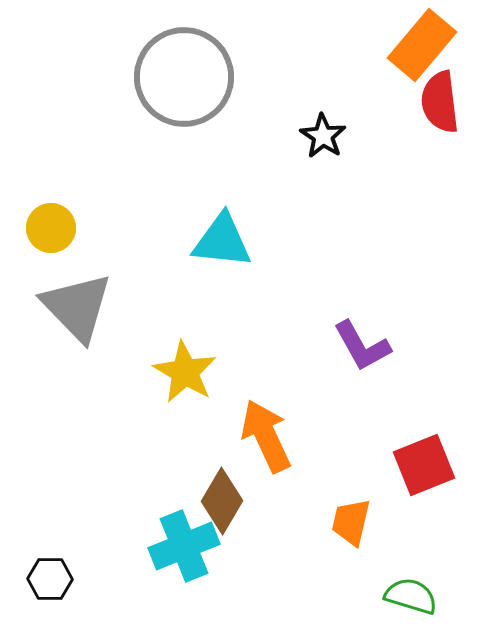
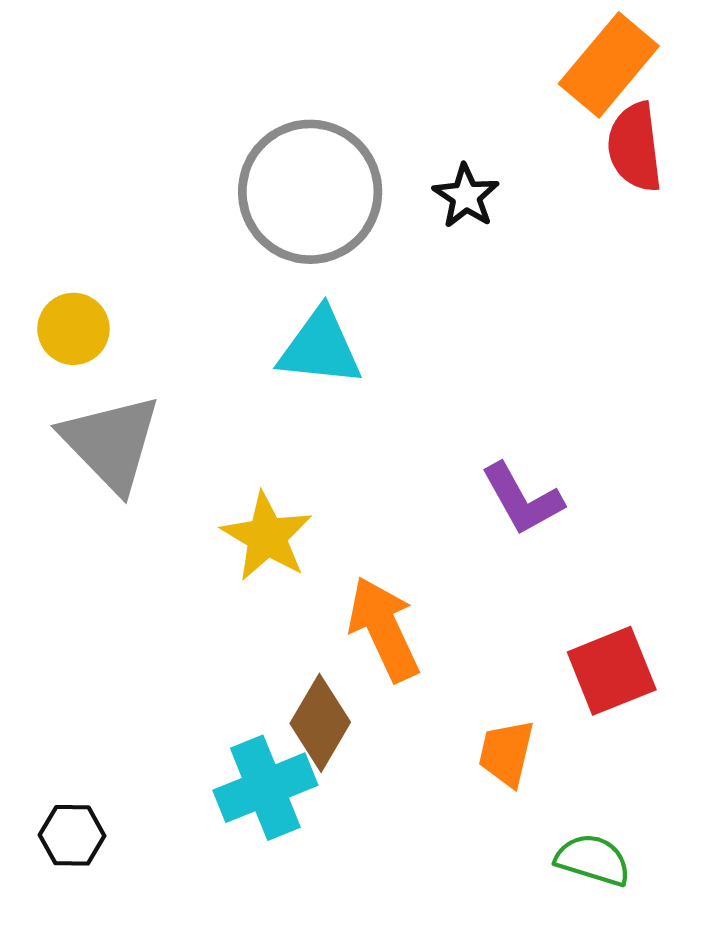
gray circle: (184, 77) -> (310, 192), moved

